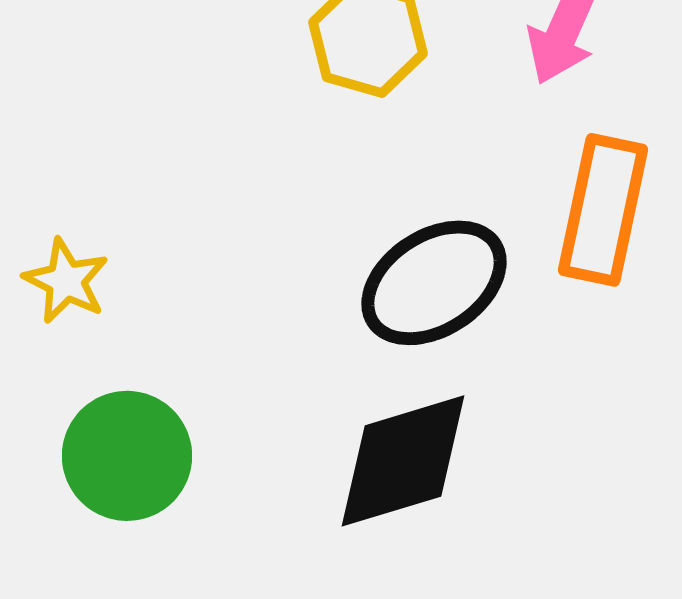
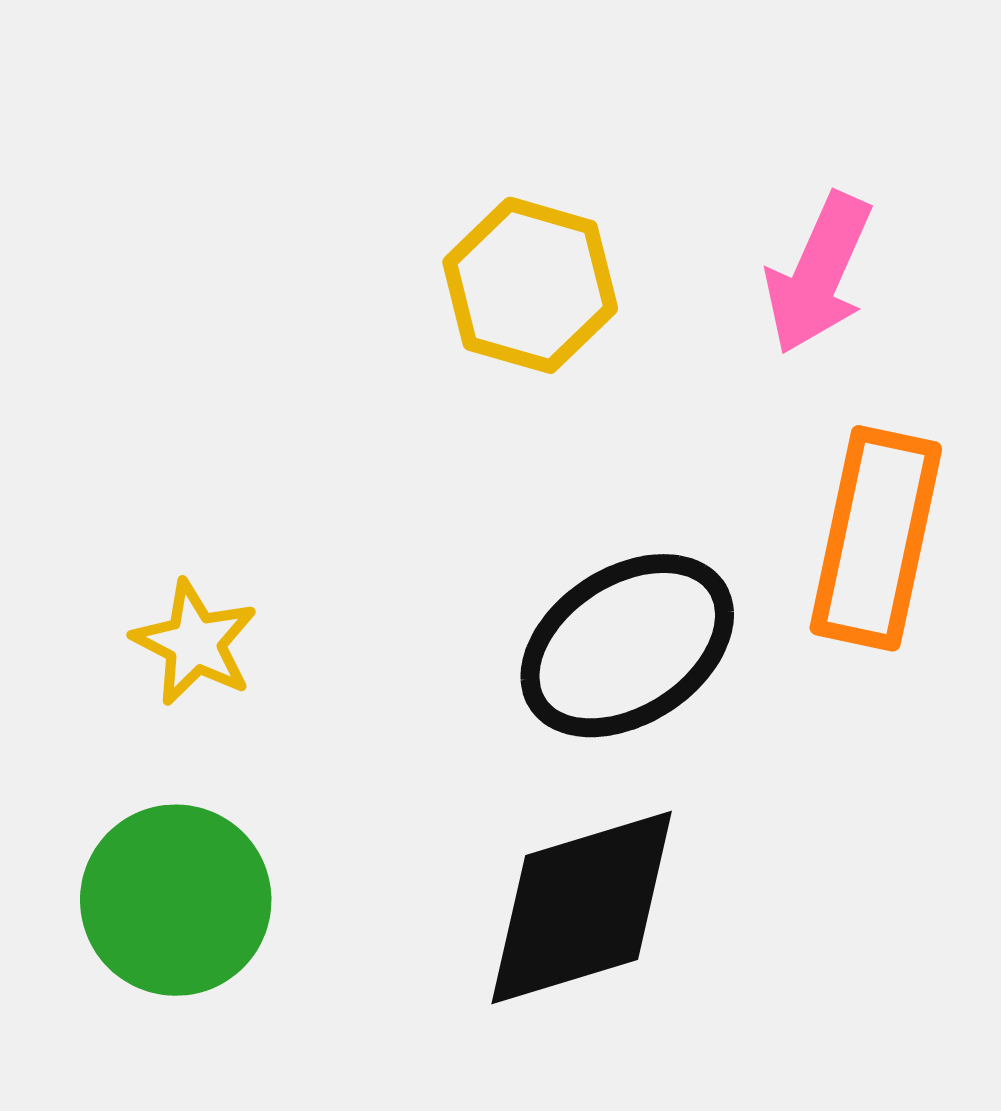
yellow star: (66, 281) -> (195, 643), moved

